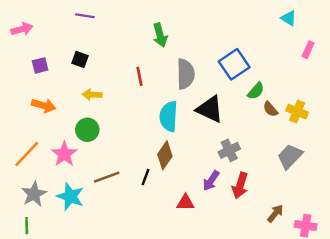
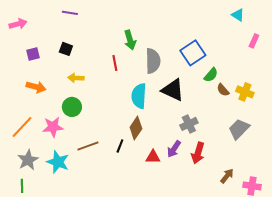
green arrow: (160, 35) -> (130, 40), moved
pink star: (64, 154) -> (53, 127), turned 30
red triangle: (186, 203) -> (153, 157), moved

